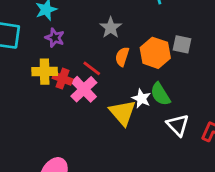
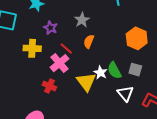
purple star: (55, 38) -> (50, 28), moved
gray square: (182, 44) -> (135, 70), moved
orange hexagon: (155, 53) -> (137, 38), moved
red cross: (63, 79) -> (49, 86), moved

